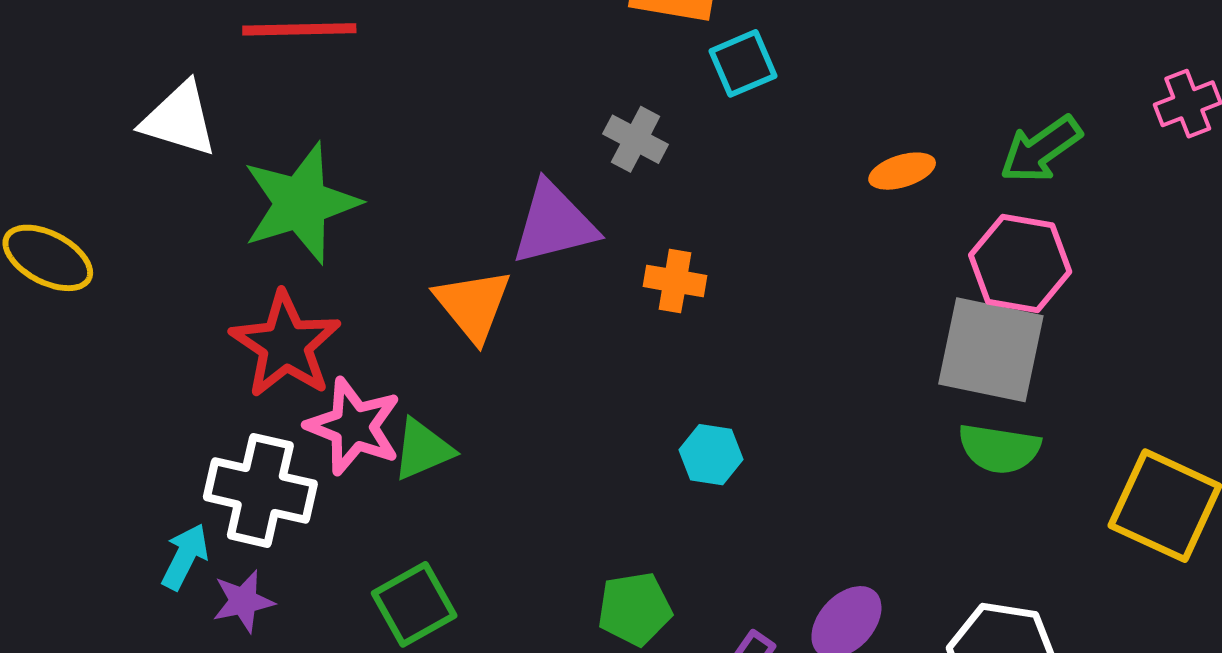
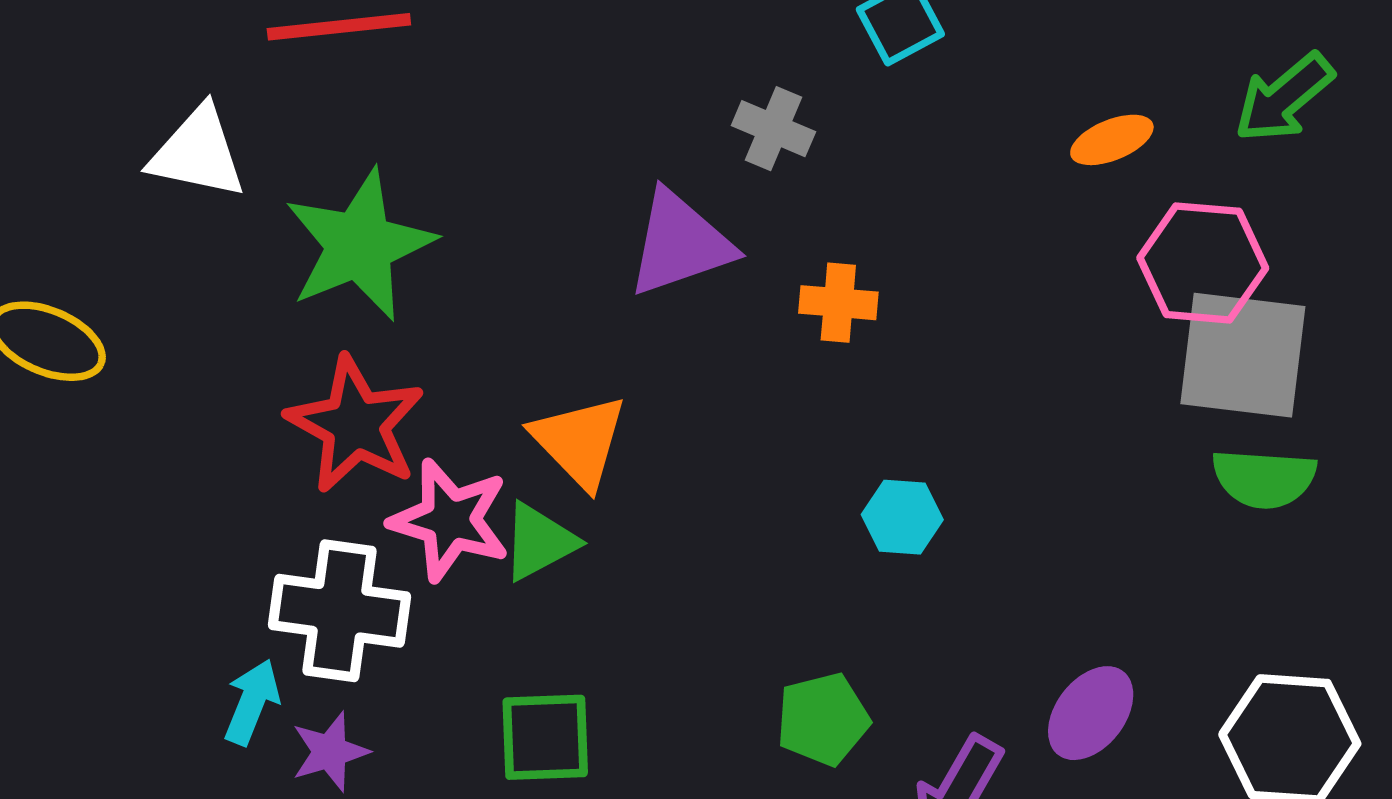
pink hexagon: (1020, 263) -> (1203, 263), moved
orange triangle: (473, 305) -> (579, 441), moved
green square: (414, 604) -> (545, 737), turned 32

